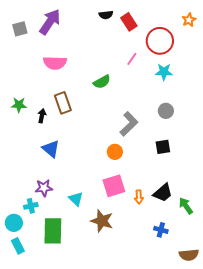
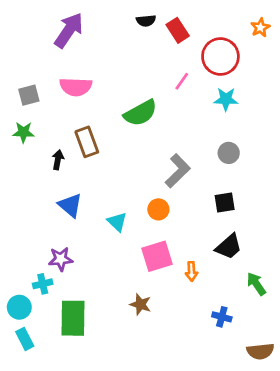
gray square: (20, 29) -> (29, 95), moved
green semicircle: (102, 82) -> (141, 113), size x1.4
green star: (19, 105) -> (23, 132), moved
black trapezoid: (163, 193) -> (229, 247), moved
cyan triangle: (76, 199) -> (117, 222), moved
brown star: (102, 221) -> (141, 304), size x0.7

